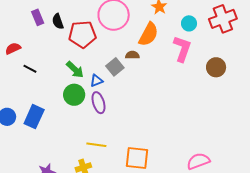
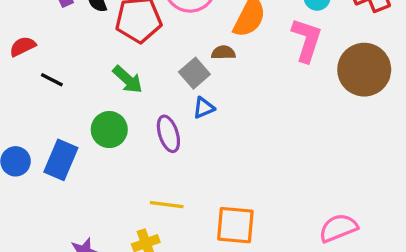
brown circle: (216, 67) -> (364, 70), size x1.6
blue triangle: (97, 81) -> (204, 108), moved
green circle: (74, 95) -> (109, 130), moved

